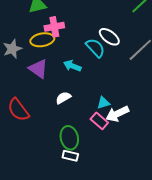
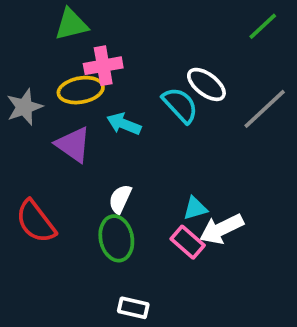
cyan arrow: (72, 66) -> (124, 124), moved
white semicircle: (63, 98) -> (120, 199), turned -35
green ellipse: (69, 138) -> (116, 238), moved

